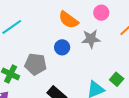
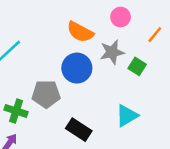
blue circle: (62, 47) -> (77, 68), size x1.5
green square: (117, 79) -> (137, 66), moved

